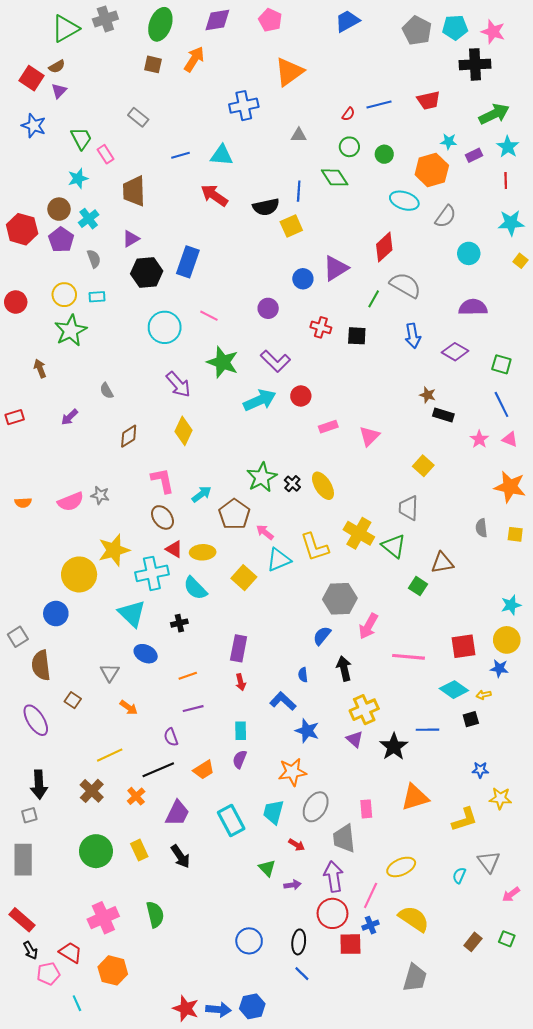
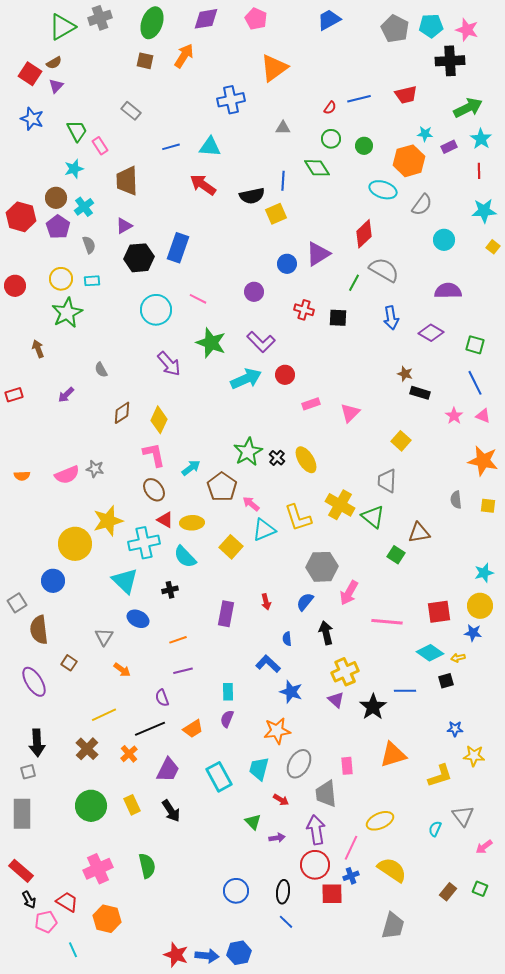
yellow diamond: (184, 431) -> (159, 420), moved
red arrow: (241, 682) -> (266, 602), moved

